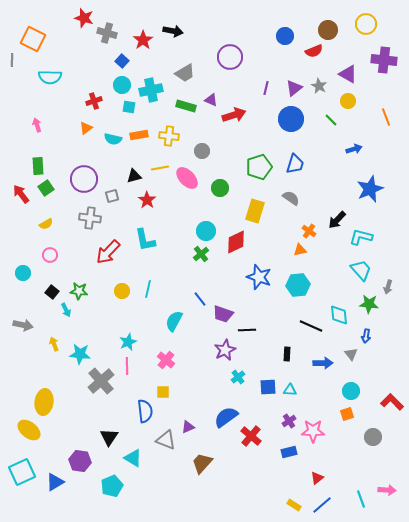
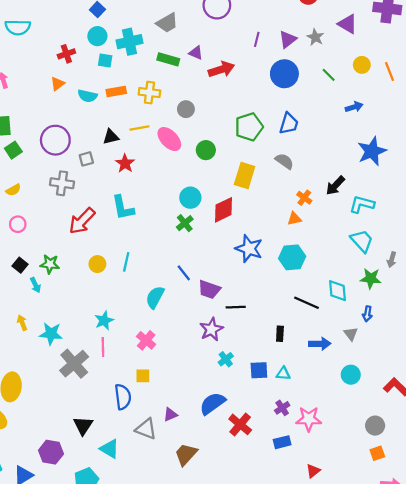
yellow circle: (348, 101) -> (362, 65), moved
orange square: (347, 414) -> (377, 453), moved

